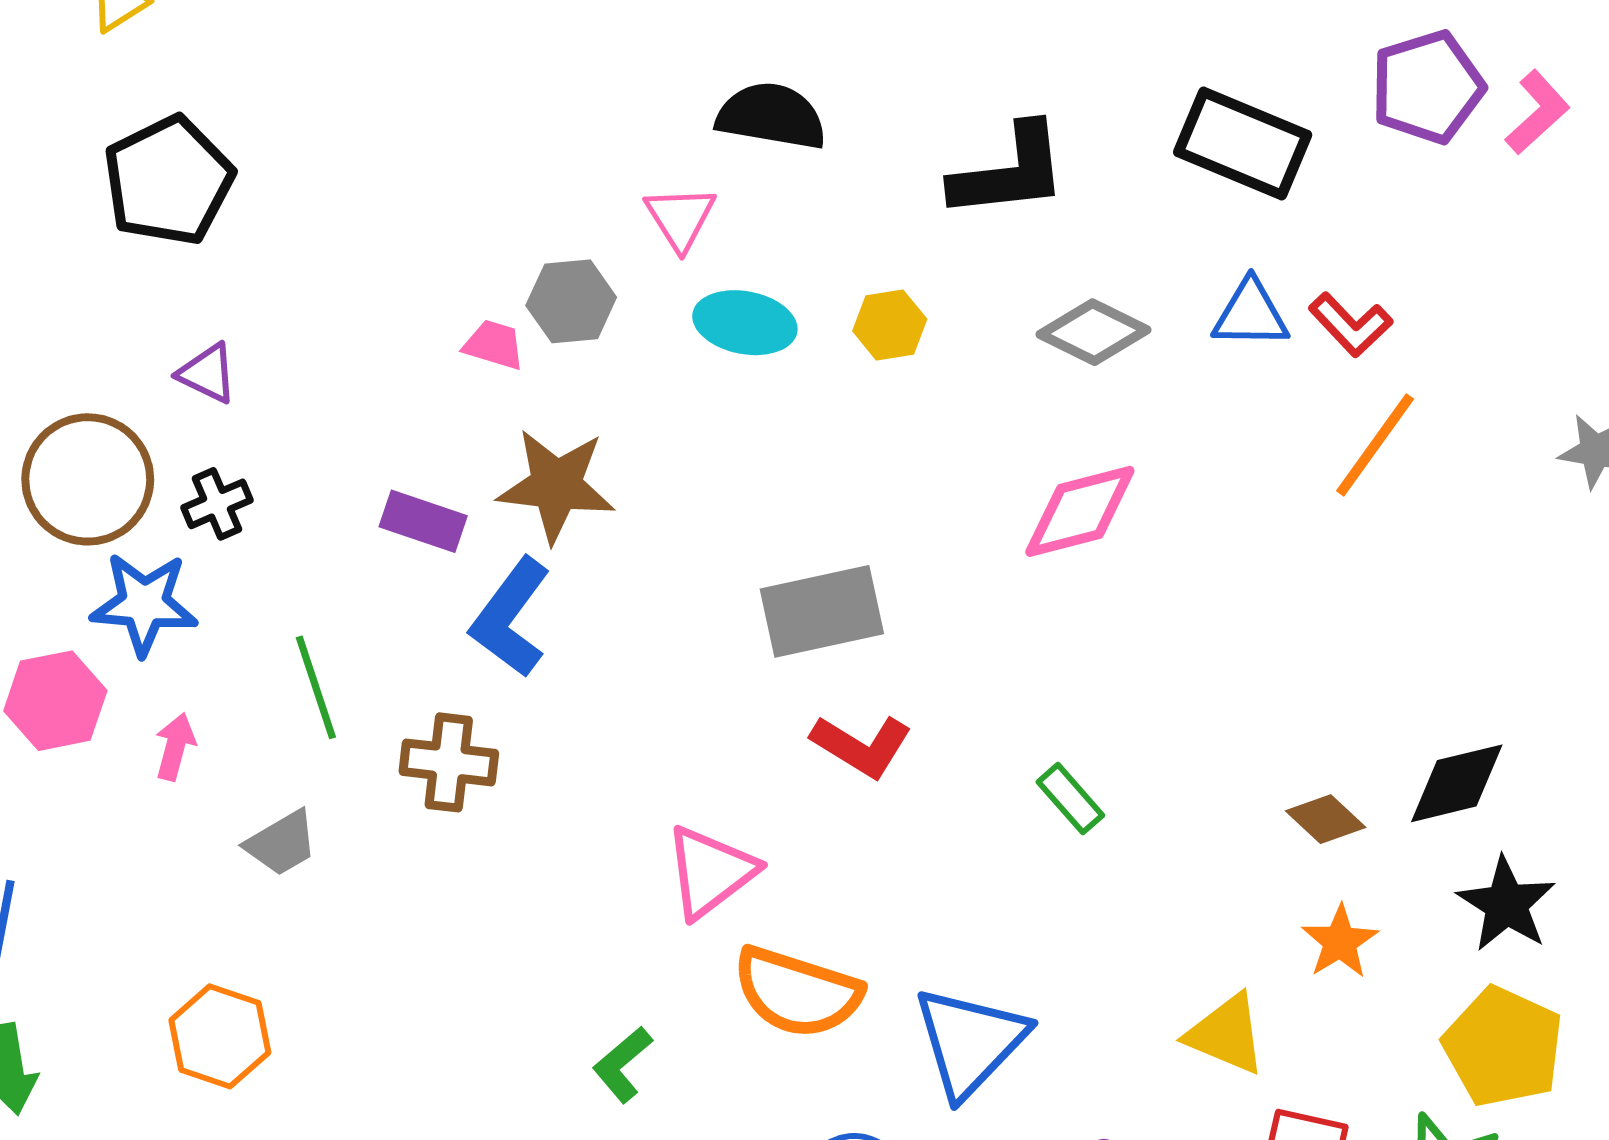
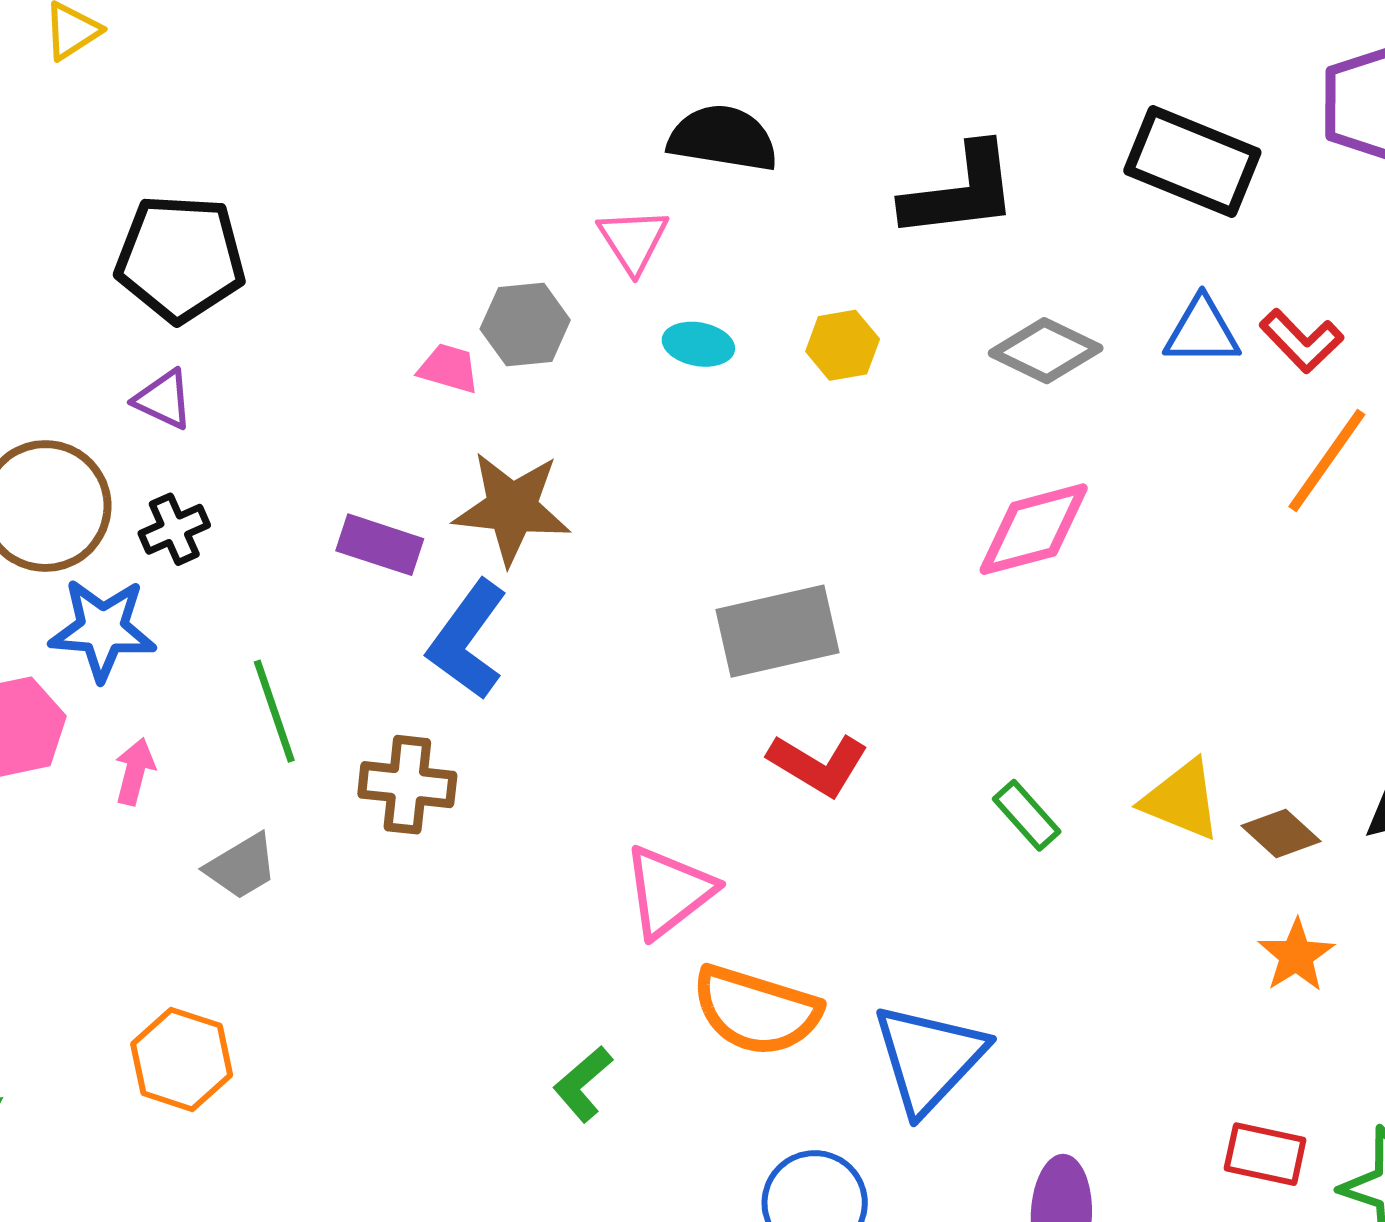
black pentagon: (168, 181) -> (180, 258), moved, turned 30
cyan ellipse: (745, 323) -> (698, 344), size x0.7
yellow triangle: (1226, 1034) -> (1182, 800), moved

